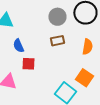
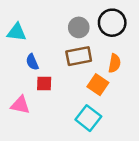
brown rectangle: (57, 41) -> (79, 56), size x1.5
orange square: (84, 78) -> (98, 85), moved

